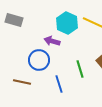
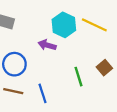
blue circle: (39, 60) -> (14, 64), moved
blue line: (59, 84) -> (43, 93), moved

